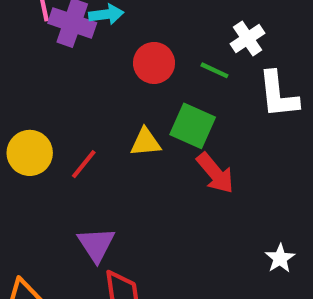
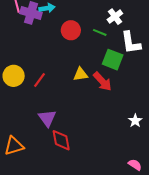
green square: (193, 126) -> (113, 60), moved
yellow triangle: (146, 142) -> (81, 74), moved

